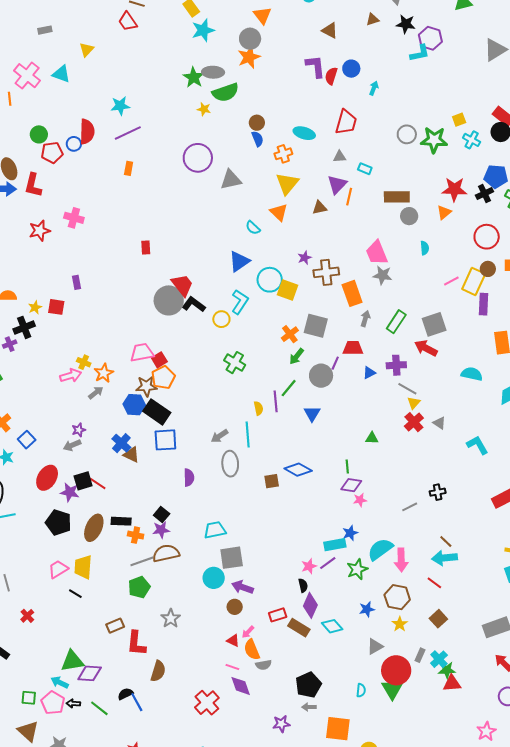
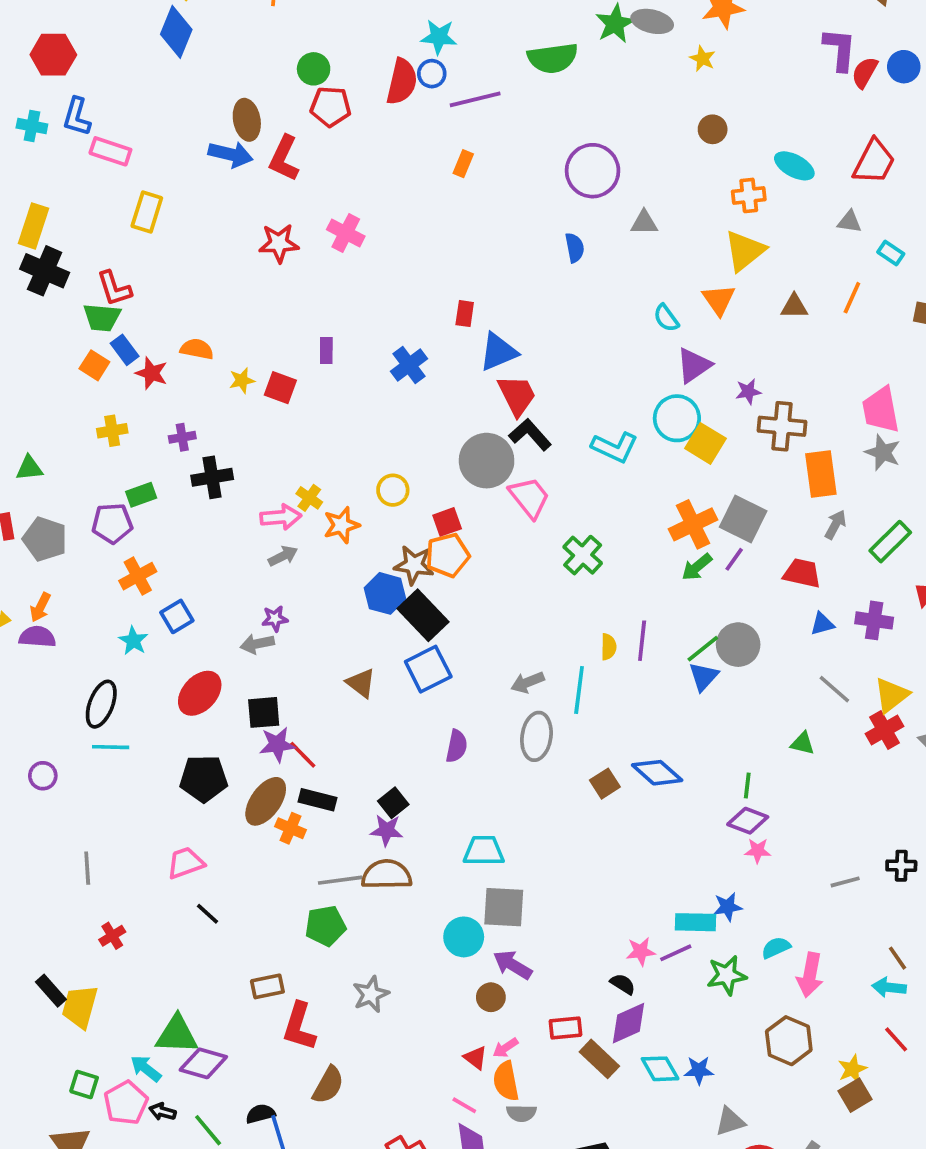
green semicircle: (225, 92) -> (553, 58), moved
cyan star: (120, 106) -> (439, 37), moved
yellow star: (204, 109) -> (702, 59), moved
blue semicircle: (257, 139) -> (575, 248), moved
blue circle: (74, 144) -> (432, 74), moved
gray triangle: (231, 180) -> (644, 223), size x0.7
purple triangle: (337, 184) -> (694, 365), moved
blue triangle: (239, 261) -> (498, 352), moved
gray circle: (169, 300) -> (487, 461), moved
cyan L-shape: (240, 302) -> (615, 447), turned 70
yellow circle: (221, 319) -> (393, 490), moved
black cross: (24, 327) -> (212, 477), moved
orange cross: (290, 334) -> (693, 524), size x1.4
pink trapezoid: (142, 353) -> (529, 497), moved, turned 50
purple line: (335, 363) -> (734, 559), moved
gray circle: (321, 376) -> (738, 645), moved
green line: (289, 388) -> (703, 649), moved
gray line: (407, 389) -> (834, 689), moved
gray arrow: (96, 393) -> (283, 556), moved
yellow triangle: (414, 403) -> (891, 695), size x1.5
blue square: (165, 440) -> (428, 669), turned -35
blue cross: (121, 443) -> (409, 365), moved
brown square: (272, 481) -> (605, 784), turned -35
red line: (98, 484) -> (303, 755), moved
purple star: (70, 492) -> (277, 744), moved, turned -30
black pentagon: (58, 522) -> (204, 779), turned -30
orange cross: (136, 535) -> (290, 828), moved
cyan semicircle: (380, 549) -> (776, 948), size x0.6
cyan arrow: (444, 558) -> (889, 987), size x0.7
yellow trapezoid: (83, 567) -> (80, 1007), moved
red line: (434, 583) -> (896, 1039), moved
black semicircle: (303, 585) -> (623, 984), turned -56
purple diamond: (310, 605) -> (629, 1023), turned 30
blue star: (367, 609) -> (699, 1070), moved
yellow star: (400, 624) -> (852, 1069), moved

